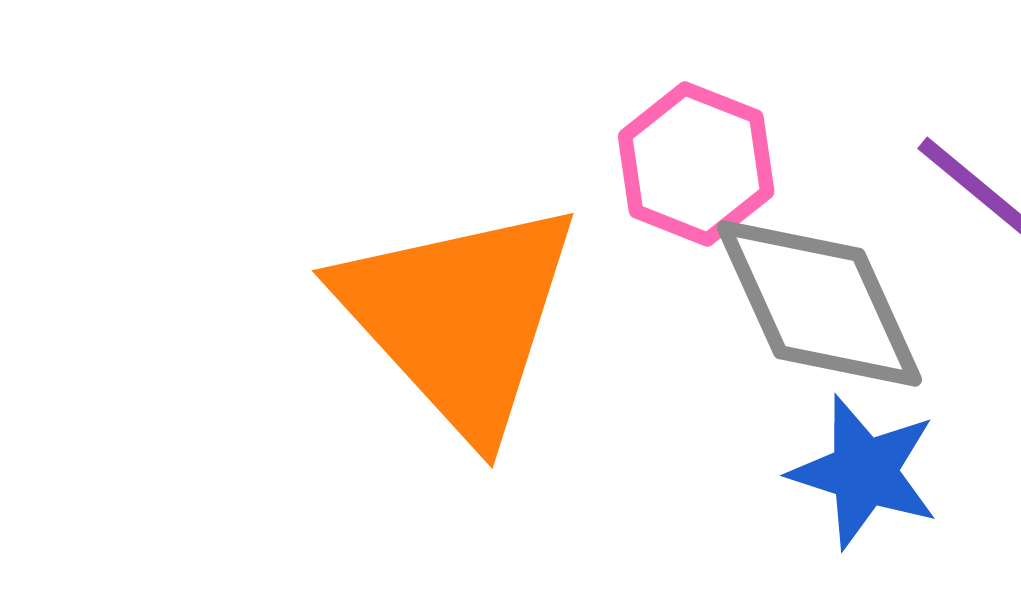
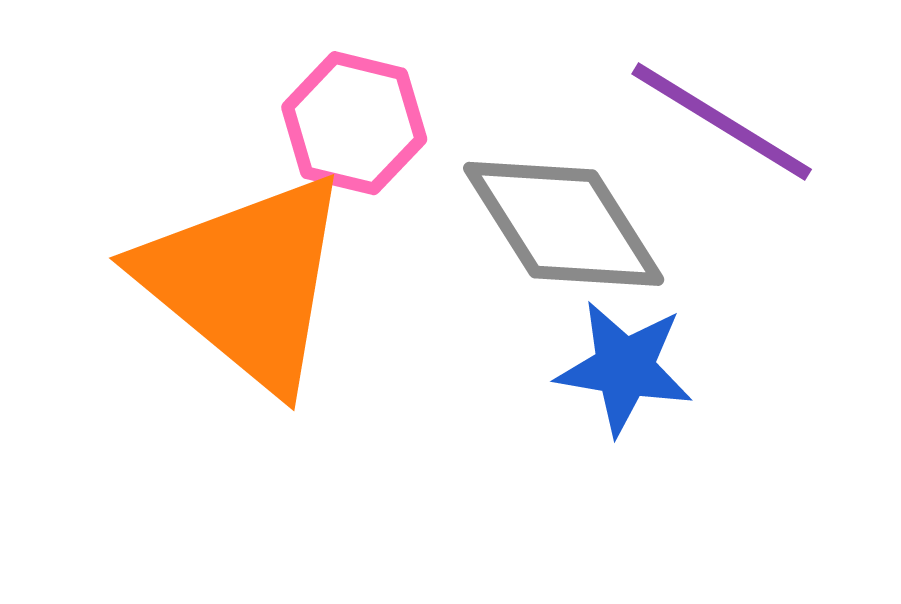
pink hexagon: (696, 164) -> (354, 123), moved

